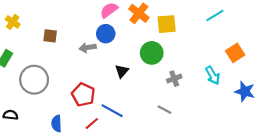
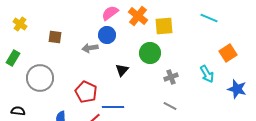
cyan line: (215, 15) -> (209, 18), turned 54
gray line: (165, 110) -> (170, 106), moved
blue line: (112, 111) -> (113, 107), turned -30

